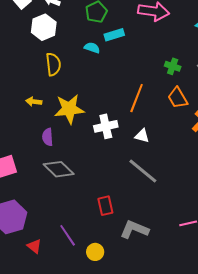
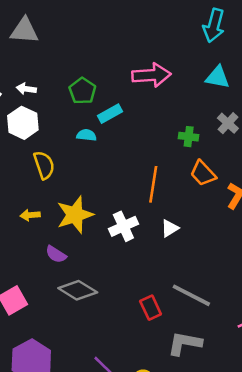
white triangle: (142, 136) -> (170, 228), turned -35
purple semicircle: (48, 137) -> (56, 254), turned -42
gray line: (143, 171) -> (191, 295), moved
red rectangle: (105, 206) -> (151, 308), moved

